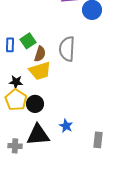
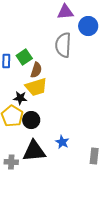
gray semicircle: (67, 49) -> (63, 45), moved
black star: (16, 82) -> (20, 98), moved

